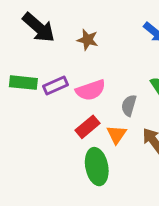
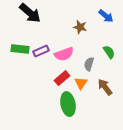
brown star: (88, 40) -> (80, 27), moved

